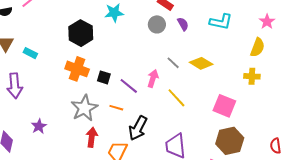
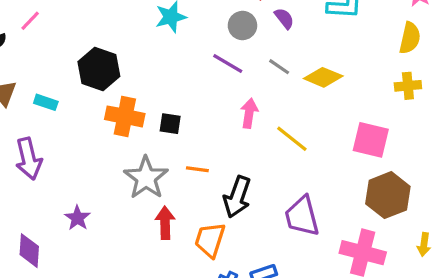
black hexagon: (81, 33) -> (99, 69), moved
gray line: (173, 63) -> (279, 67), moved
purple line: (129, 86) -> (228, 64), moved

